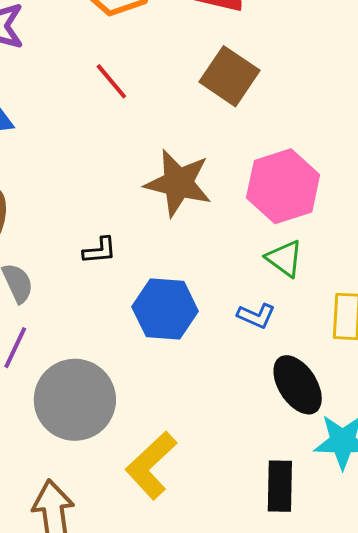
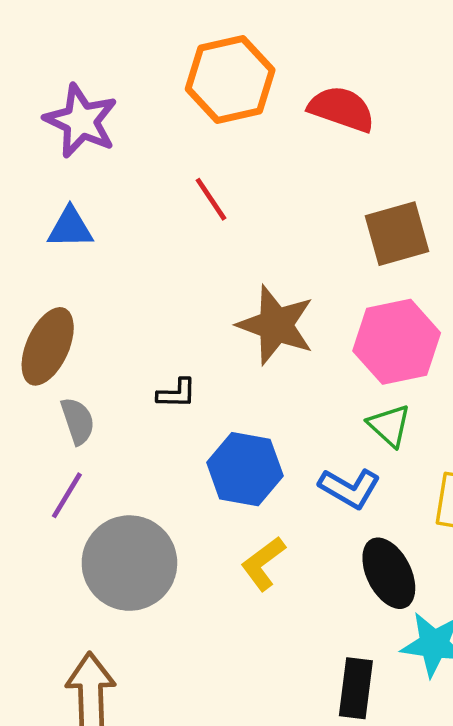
brown square: (229, 76) -> (397, 234), moved, turned 34
blue L-shape: (256, 316) -> (350, 488), size x1.4
yellow L-shape: (151, 465) -> (263, 563), moved, size x0.7

